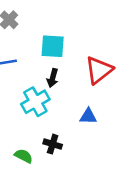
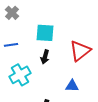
cyan cross: (35, 102) -> (20, 75), moved

